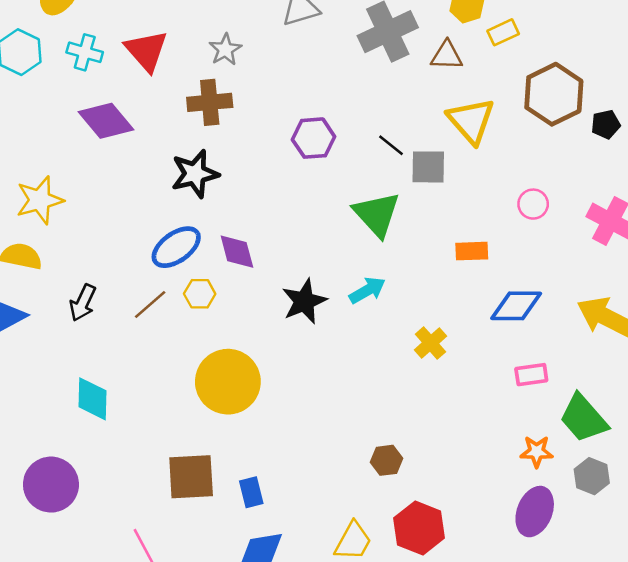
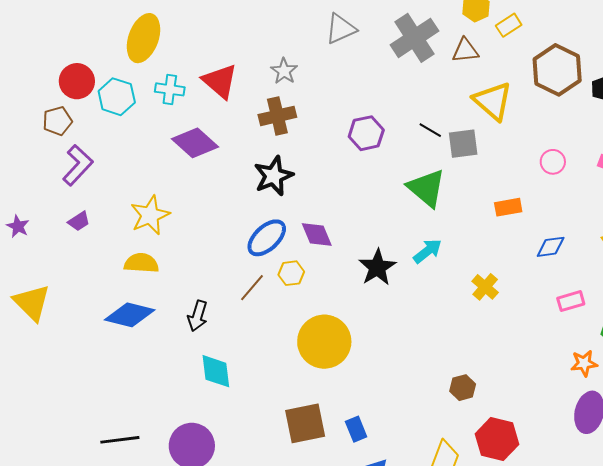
black arrow: (83, 303) -> (198, 316), moved
blue diamond: (516, 306) -> (551, 247), size x0.7

